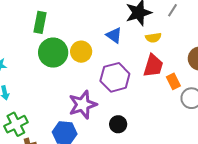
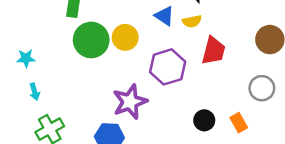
yellow semicircle: (153, 38) -> (192, 21), moved
orange rectangle: (173, 81) -> (239, 123), moved
black circle: (118, 124) -> (204, 120), moved

